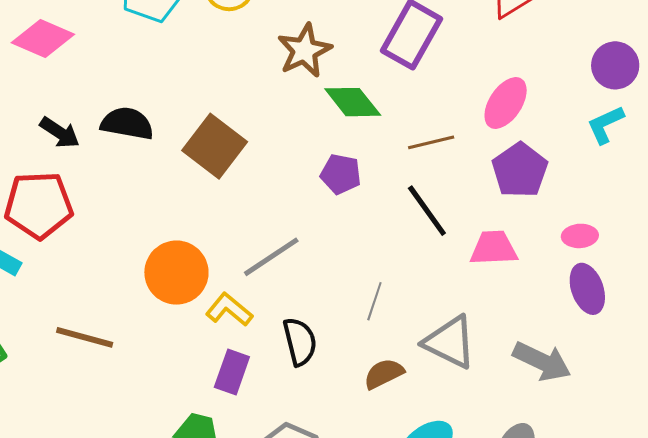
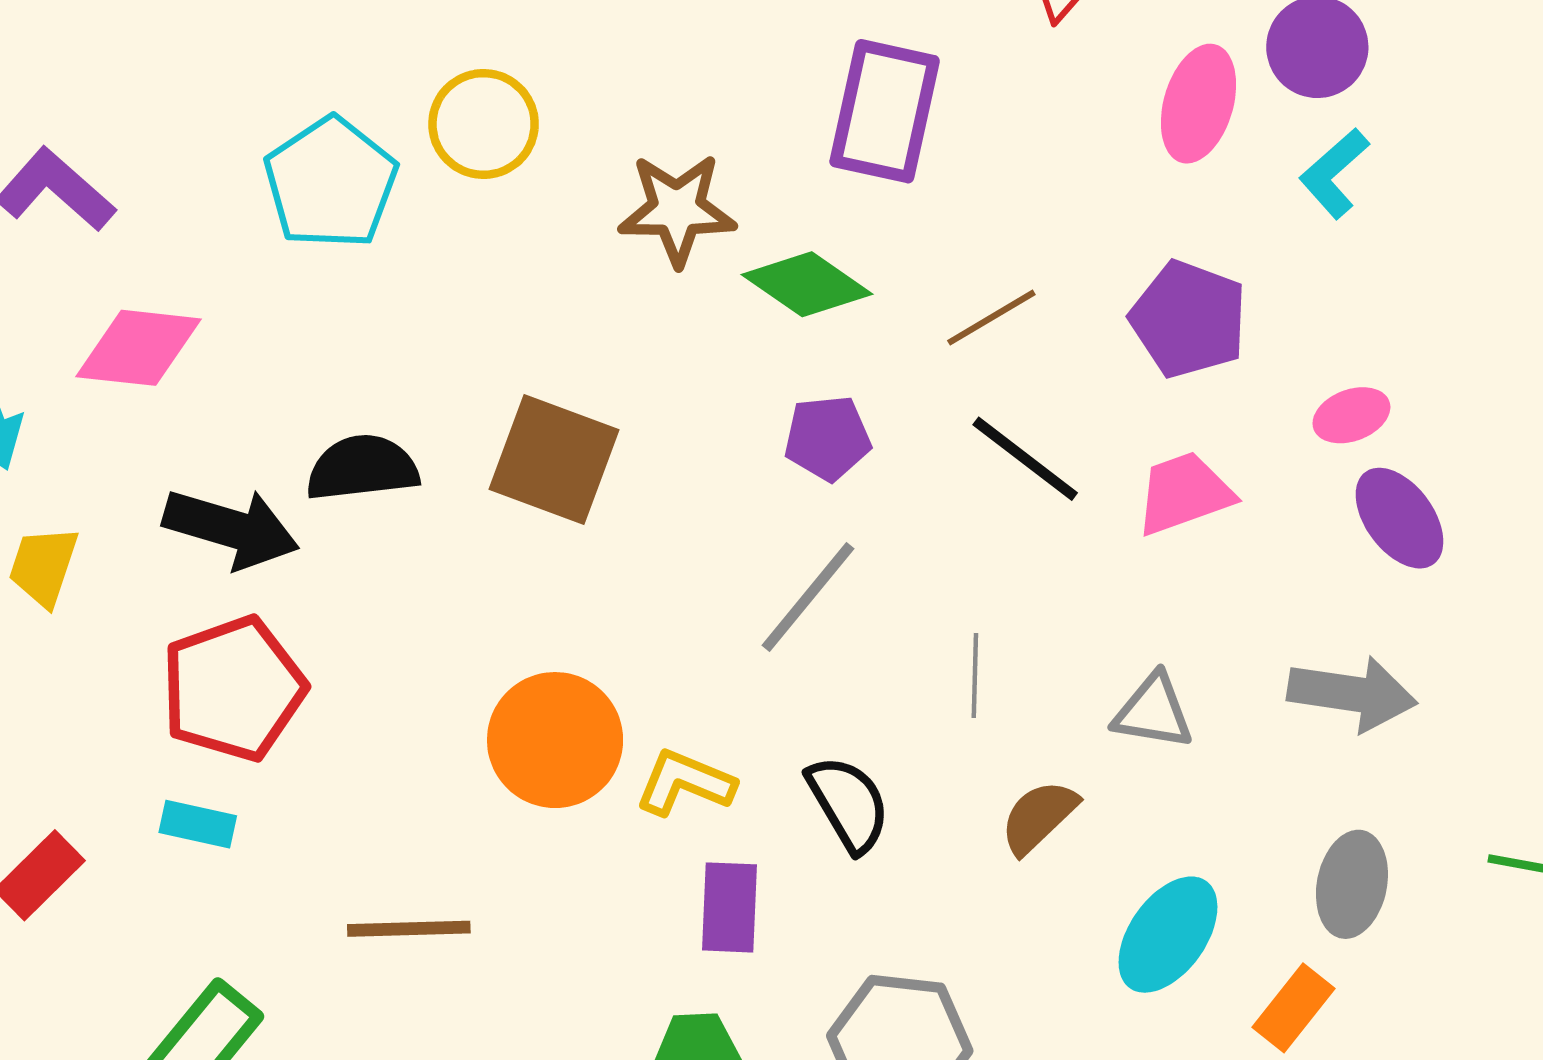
brown star: (304, 50) -> (677, 210), turned -30
pink ellipse: (506, 103) -> (1198, 104), moved
black arrow: (60, 133) -> (231, 528), size x1.5
gray line: (271, 257) -> (808, 597), moved
gray triangle: (450, 342) -> (1153, 712), size x0.7

